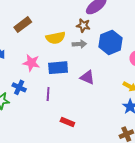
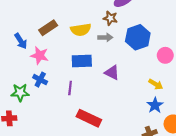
brown rectangle: (23, 25) -> (48, 28), moved
pink star: (31, 63) -> (40, 56), moved
red rectangle: (67, 122) -> (89, 118), size x1.6

